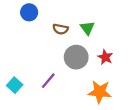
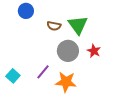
green triangle: (87, 28) -> (78, 25), size x1.5
orange star: (100, 92) -> (66, 82), moved

